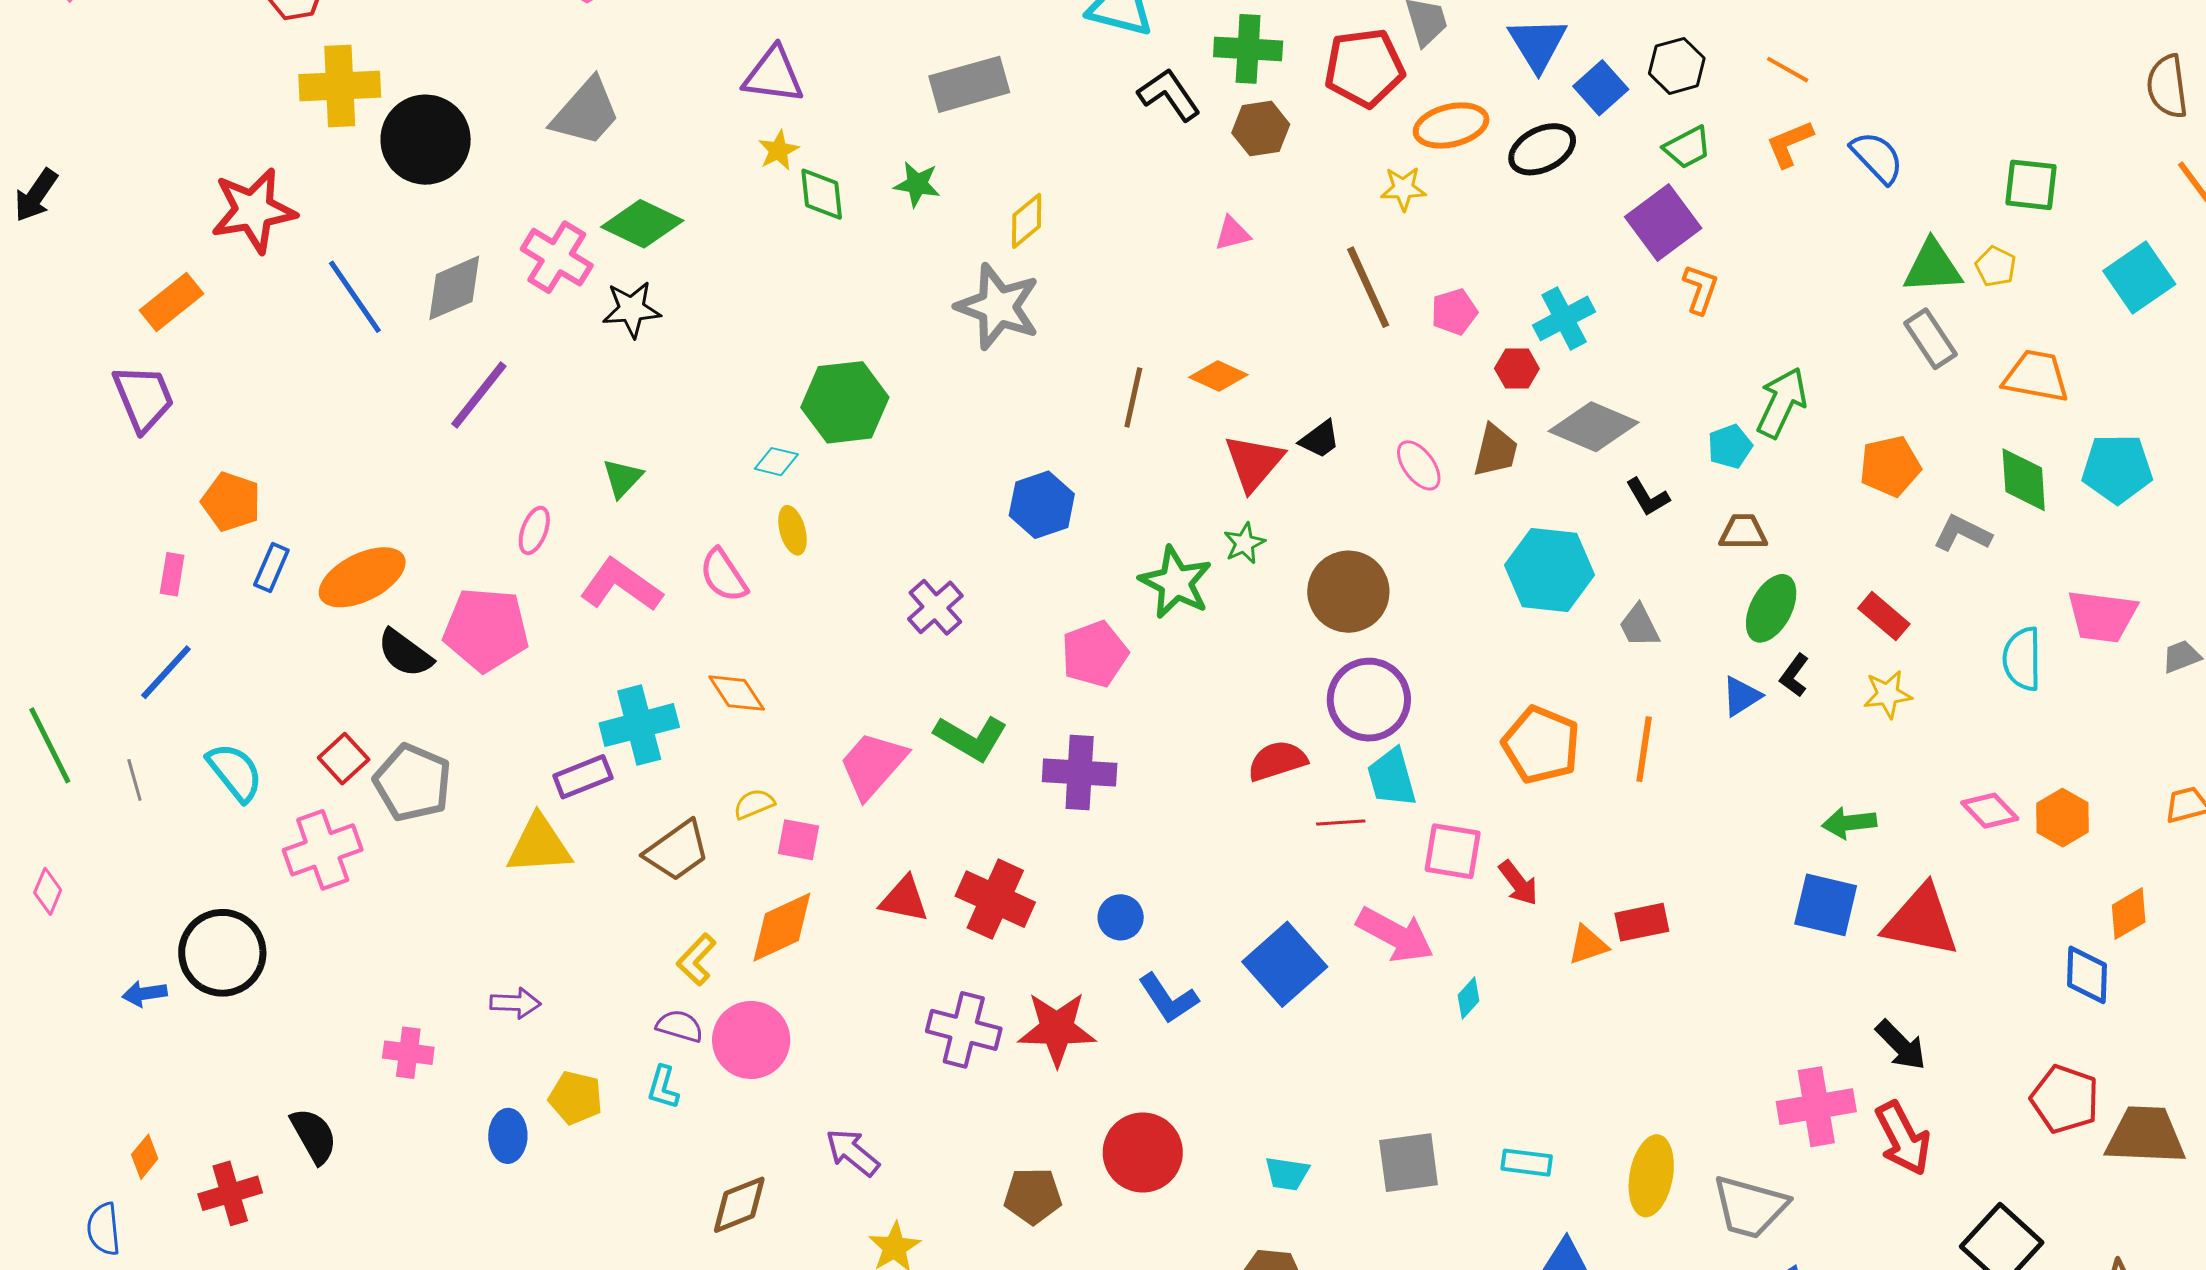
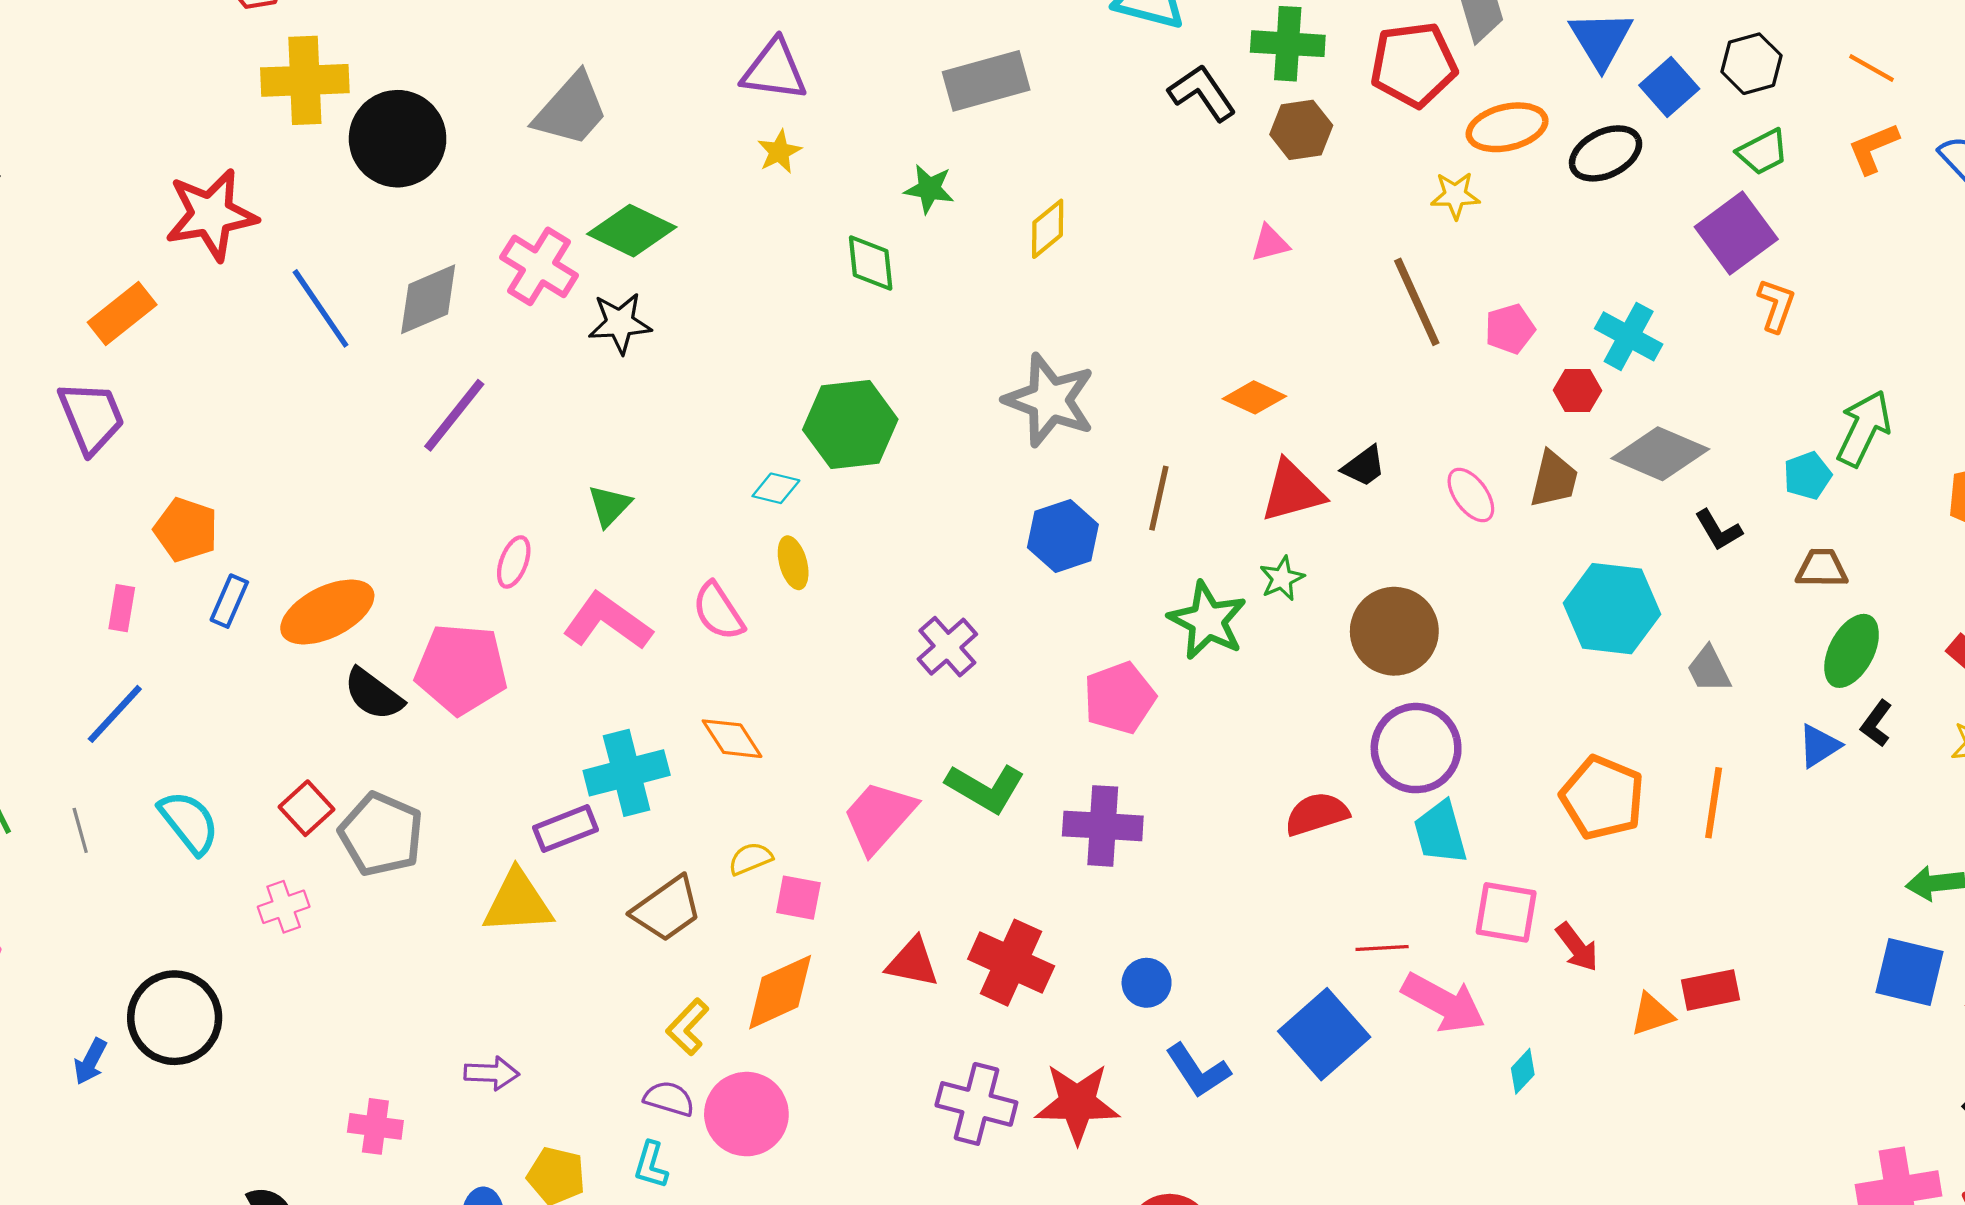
green diamond: (822, 194) -> (871, 263), moved
gray star: (998, 307) -> (1050, 400), moved
cyan cross: (1564, 318) -> (1629, 336), turned -34
brown line: (1133, 397) -> (1159, 498), moved
red triangle: (1254, 463) -> (1292, 491), turned 34
red line: (1341, 822) -> (1382, 948), moved
pink cross: (323, 850) -> (284, 907), size x0.6
blue arrow: (145, 994) -> (90, 1062), turned -54

